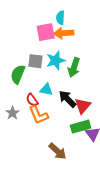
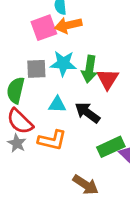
cyan star: (56, 60) -> (63, 63), turned 30
red semicircle: (32, 100) -> (20, 121), moved, size x1.5
red triangle: (83, 106) -> (108, 79), moved
orange L-shape: (38, 115) -> (52, 140), turned -45

